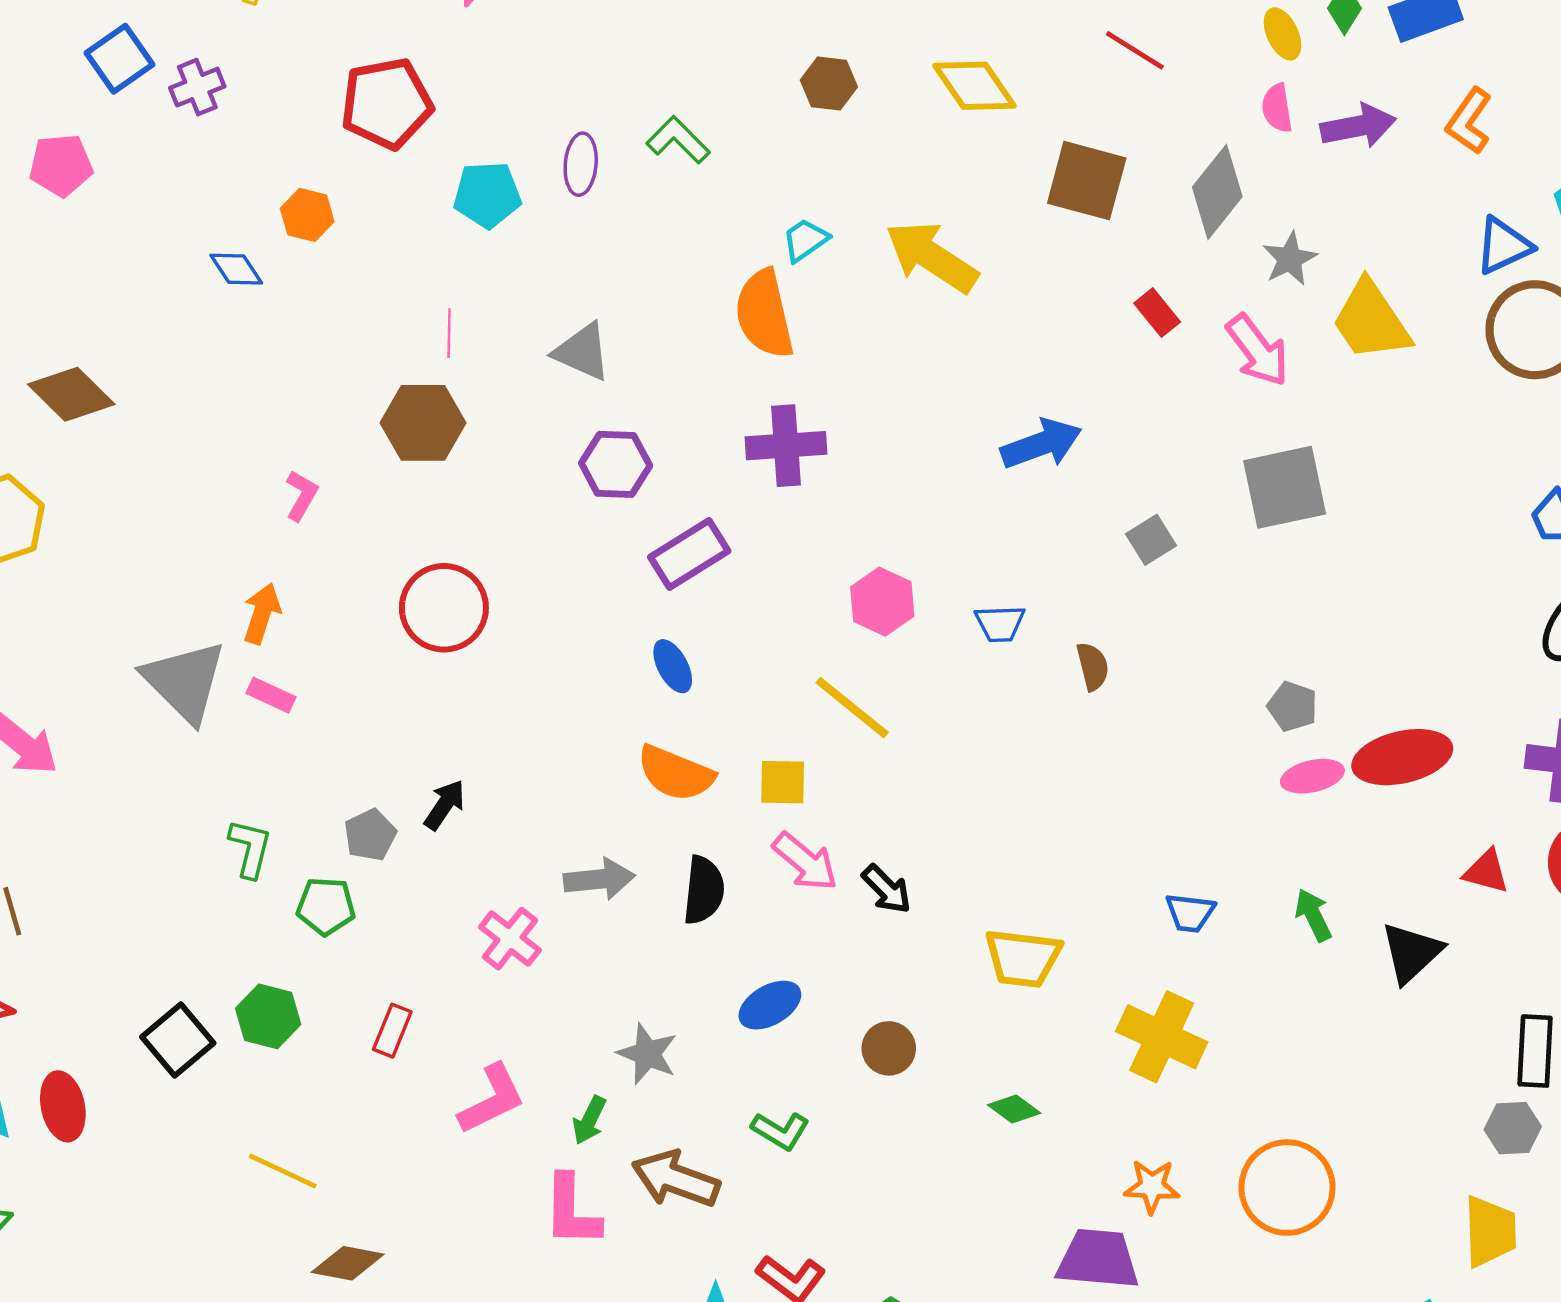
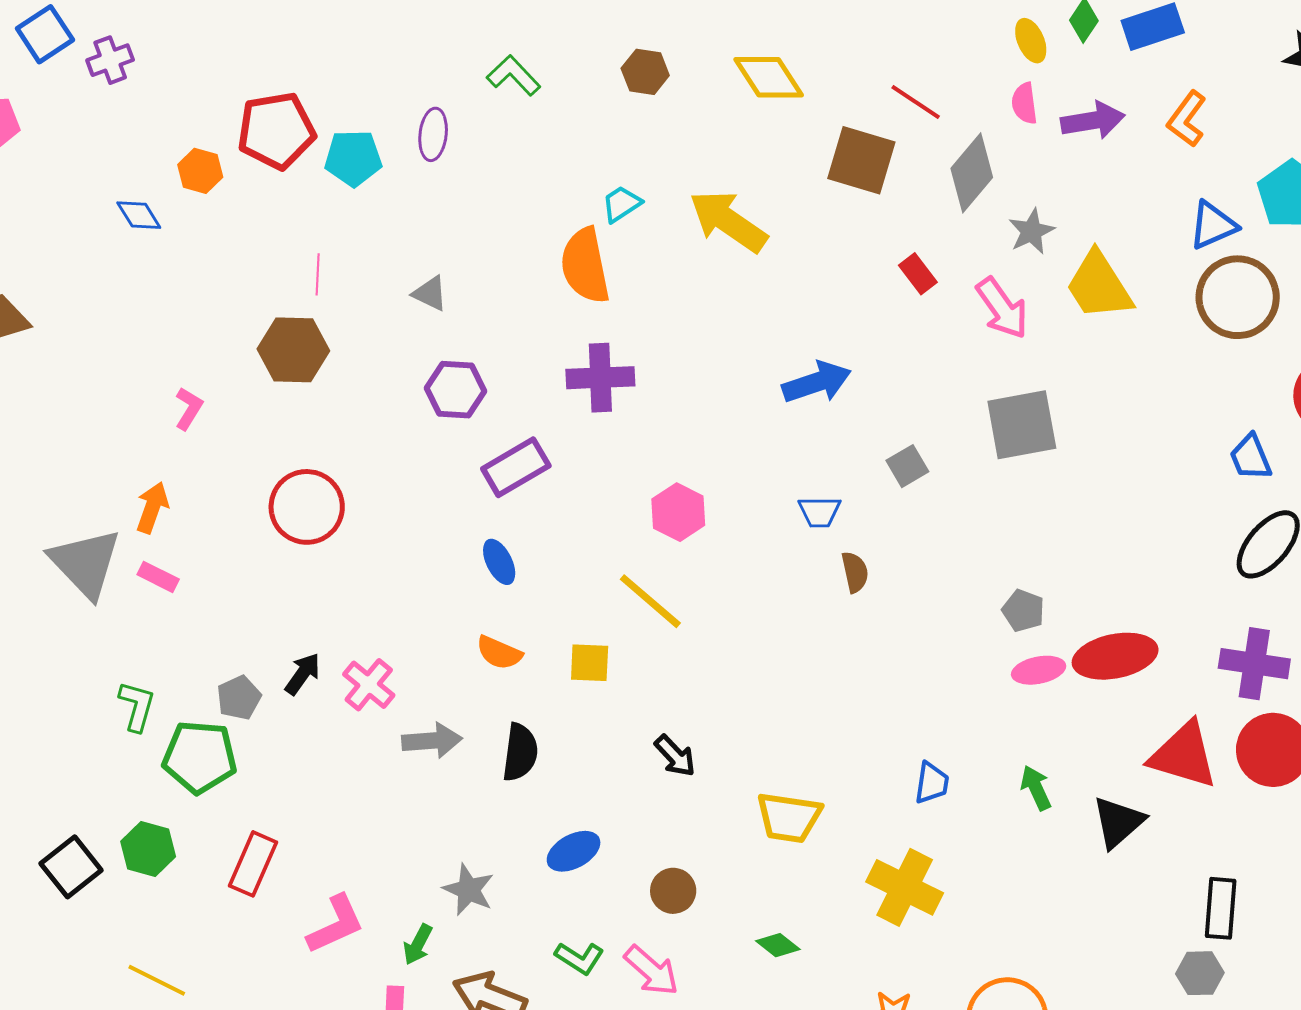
red line: (1135, 50) -> (916, 102), moved
red pentagon: (387, 103) -> (276, 131), moved
green L-shape: (678, 140) -> (514, 76), moved
gray triangle: (582, 352) -> (430, 293), size x0.7
blue trapezoid: (1000, 623) -> (820, 512), moved
orange semicircle: (676, 773) -> (499, 653), size x0.7
pink arrow: (805, 862) -> (651, 971), moved
red triangle: (1486, 872) -> (1184, 755), size x1.8
green pentagon: (326, 906) -> (200, 757), size x1.5
blue trapezoid: (1190, 913) -> (932, 783), turned -90
pink cross: (510, 939) -> (369, 685), moved
red rectangle: (392, 1031) -> (253, 864), size x1.4

